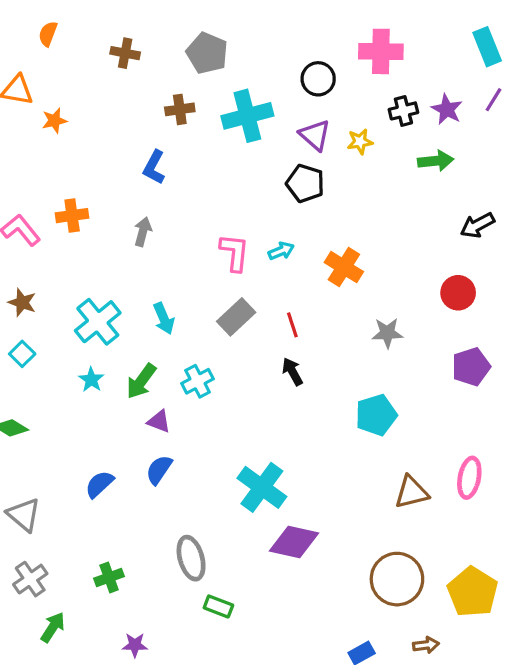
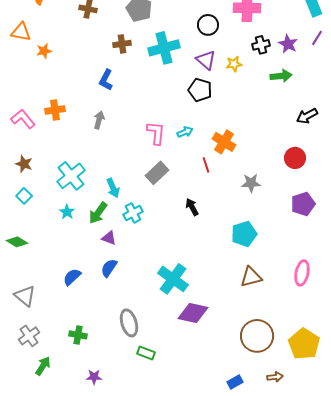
cyan arrow: (164, 318) -> (113, 188), moved
red line: (292, 325) -> (206, 165), moved
brown triangle: (411, 492) -> (251, 277), moved
green cross: (109, 577) -> (78, 335), turned 30

